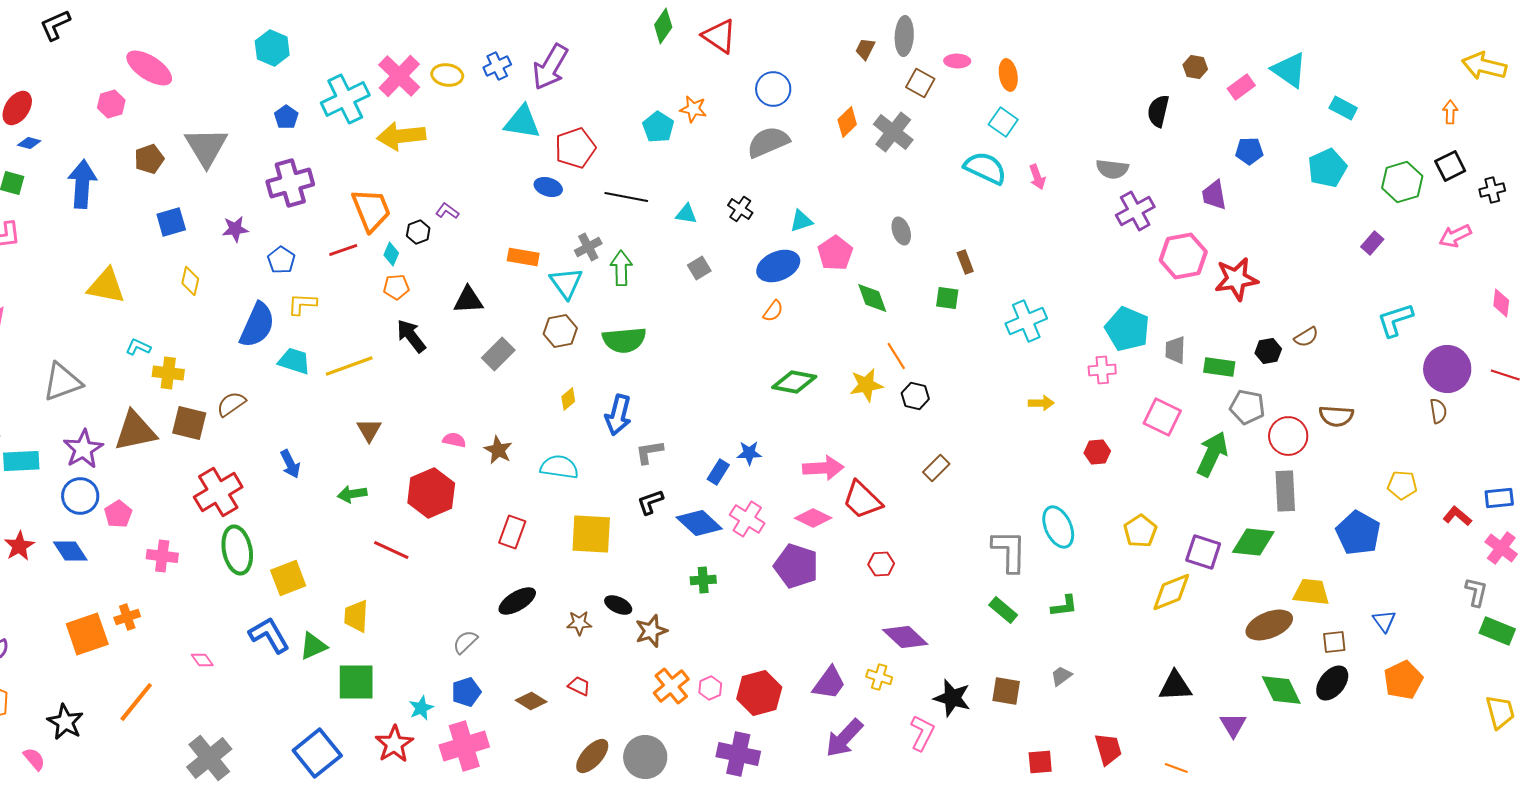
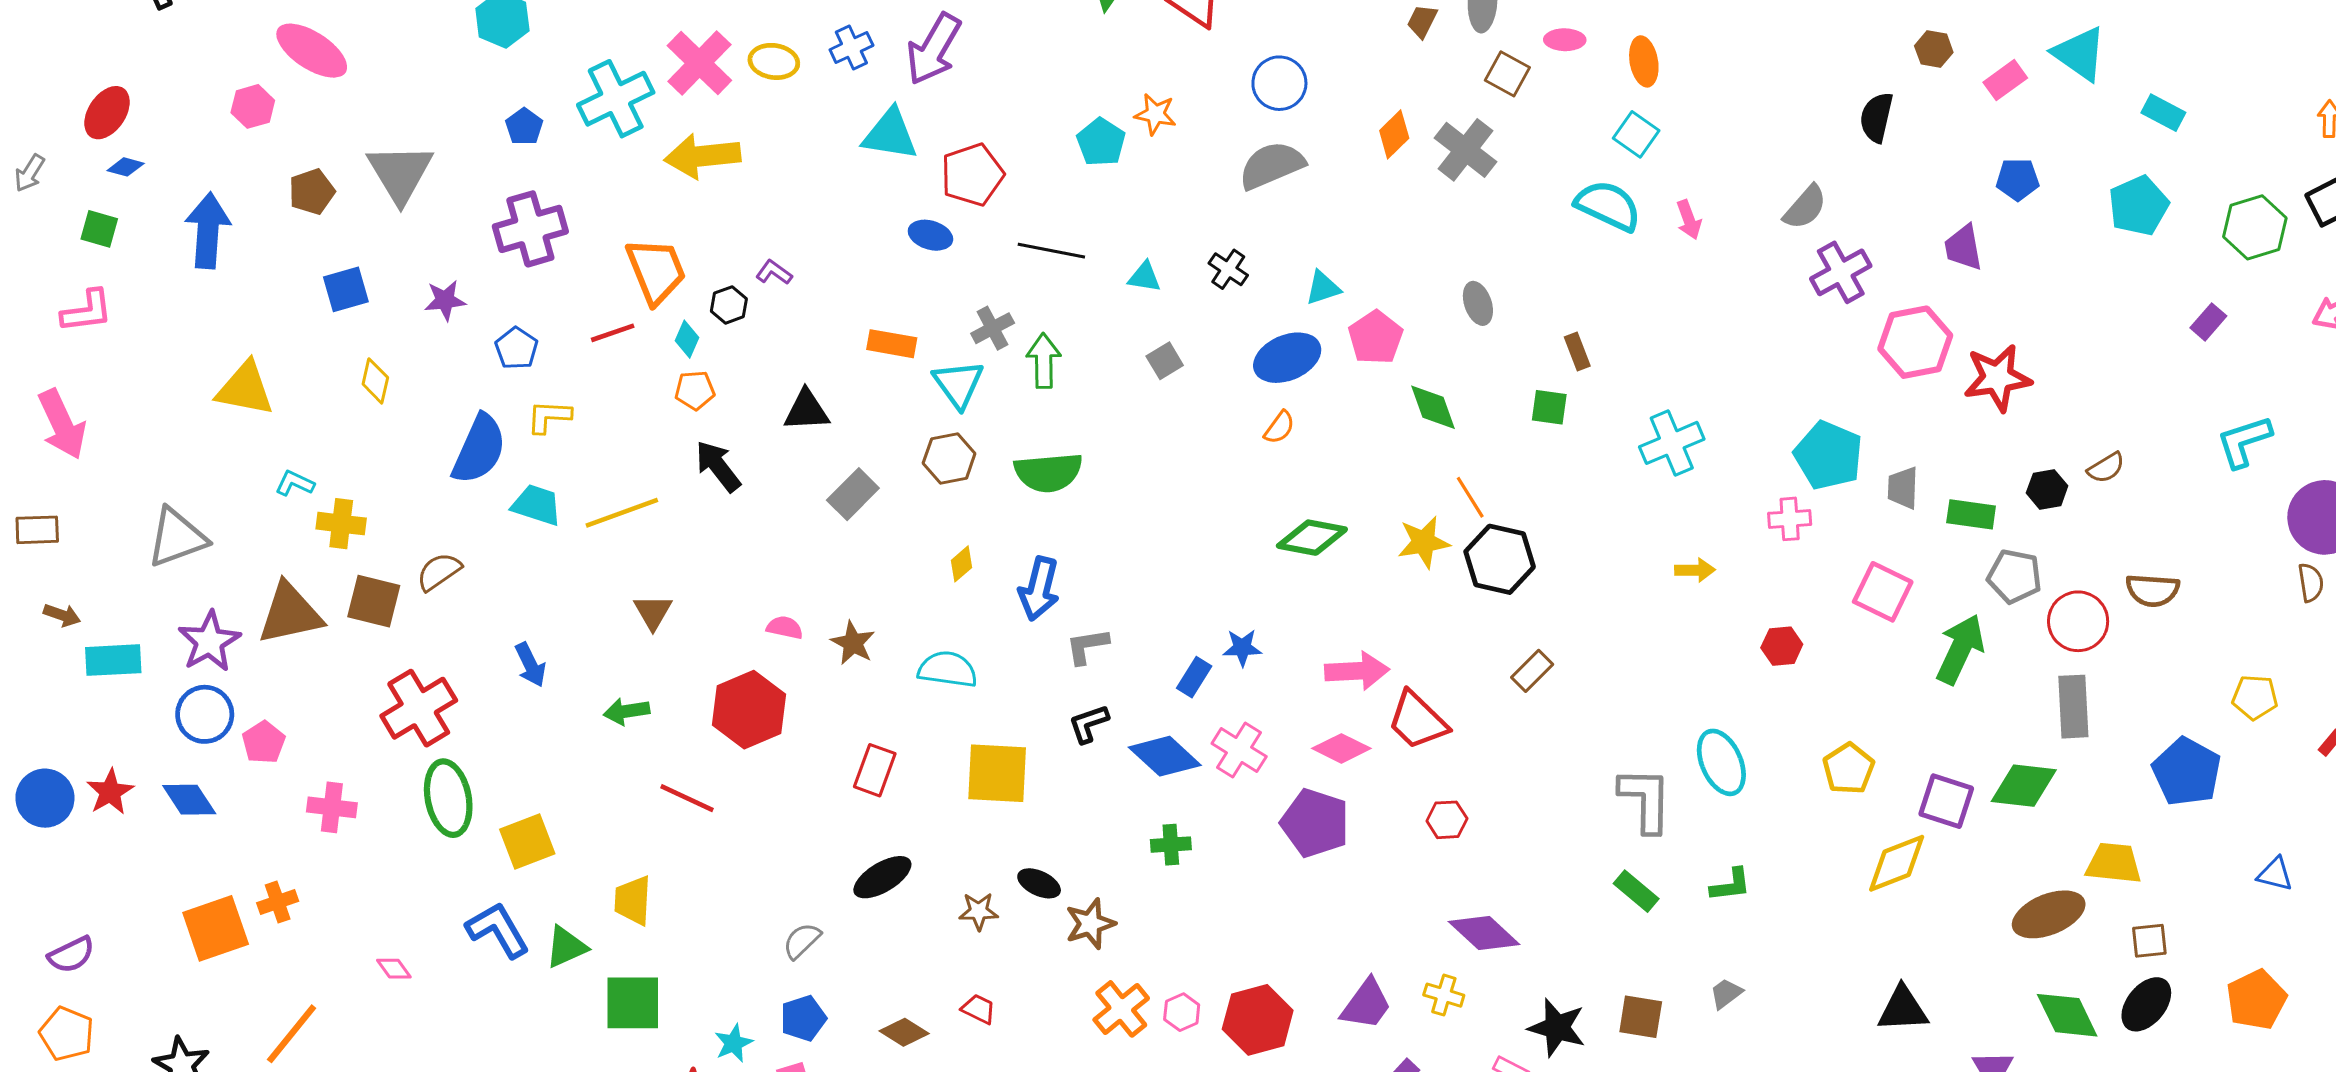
gray semicircle: (1112, 169) -> (1805, 207), turned -56
black hexagon: (915, 396) -> (1500, 559), size x1.6
blue triangle: (1384, 621) -> (2275, 874), moved, turned -40

